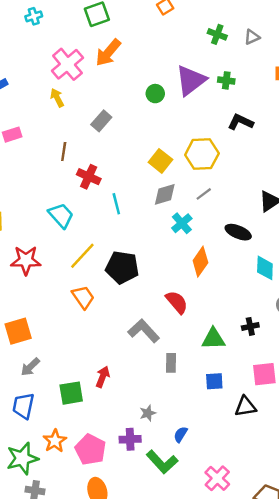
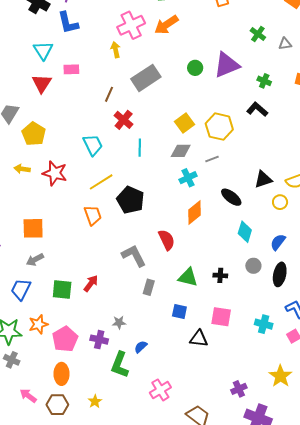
green cross: (226, 80) -> (264, 81), moved
gray rectangle: (101, 121) -> (146, 78), size x1.6
green L-shape: (162, 462) -> (120, 365), turned 48

